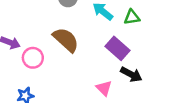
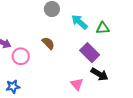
brown semicircle: (66, 40) -> (48, 43), size x0.6

